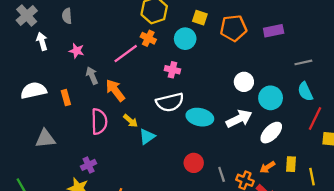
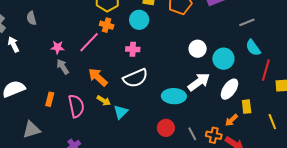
pink star: (77, 51) -> (57, 47), moved
orange arrow: (115, 90) -> (98, 77), moved
orange rectangle: (66, 98) -> (50, 99), moved, turned 40
cyan ellipse: (200, 117) -> (174, 96), moved
yellow rectangle: (291, 164) -> (247, 107), moved

